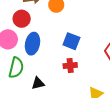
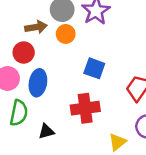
blue square: (71, 41) -> (94, 68), moved
red cross: (70, 66) -> (85, 108), size x1.6

